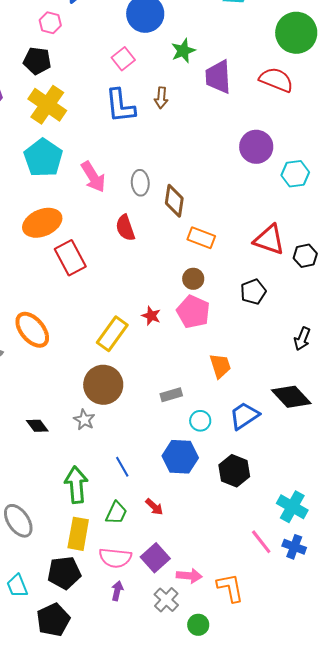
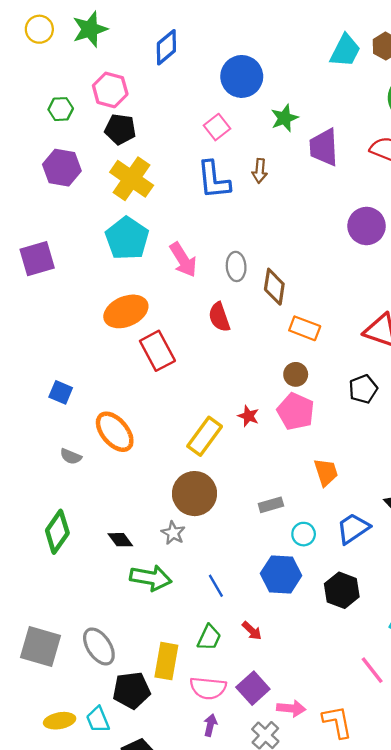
pink hexagon: (50, 23) -> (110, 90), moved, size x1.4
green arrow: (76, 485) -> (151, 578), moved, turned 105
black pentagon: (64, 573) -> (132, 690), moved

